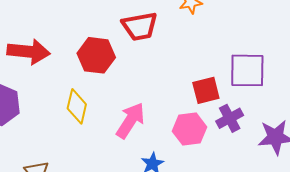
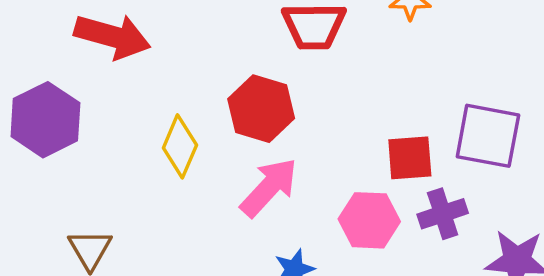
red hexagon: (96, 55) -> (261, 109), moved

